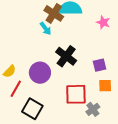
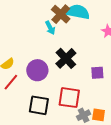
orange square: (105, 86) -> (99, 115), moved
black square: (32, 109) -> (39, 105), moved, turned -30

